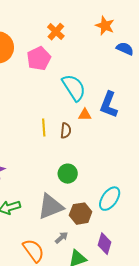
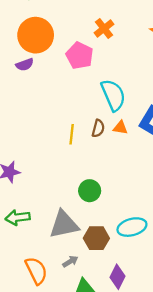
pink pentagon: (39, 58) -> (80, 56), turned -30
brown semicircle: (66, 131) -> (98, 128), moved
cyan ellipse: (110, 199) -> (132, 227), turned 30

